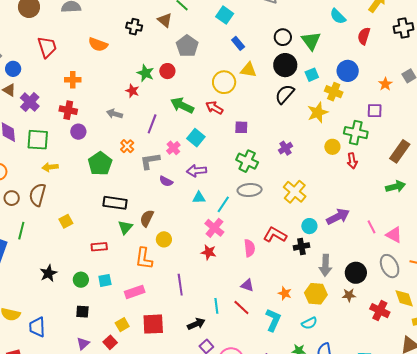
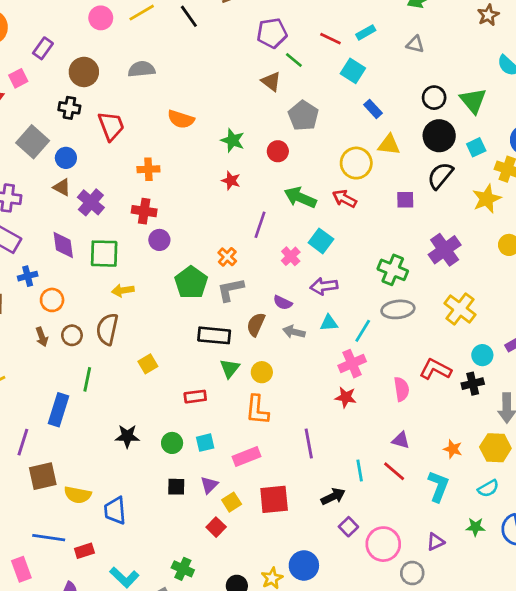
black cross: (134, 27) -> (69, 108), moved
green star: (145, 73) -> (233, 140), moved
gray arrow: (114, 114) -> (294, 332), moved
purple square: (241, 127) -> (405, 200), moved
purple cross: (285, 148) -> (445, 250), size x1.6
gray L-shape: (150, 161) -> (230, 290), moved
brown semicircle: (147, 218) -> (256, 324), moved
pink cross: (214, 228) -> (352, 364), turned 30
yellow circle: (164, 239) -> (262, 372), moved
black star: (48, 273) -> (127, 436), turned 30
purple triangle: (83, 344) -> (209, 485), moved

